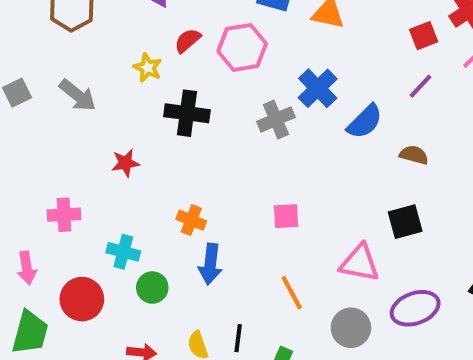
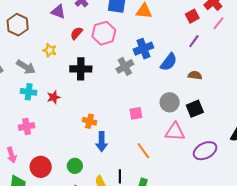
yellow star: (148, 68) -> (50, 50), moved
blue cross: (318, 88) -> (143, 49), turned 30
cyan cross: (123, 252) -> (29, 92), moved
green circle: (152, 288) -> (75, 166), moved
gray circle: (351, 328) -> (170, 102), moved

